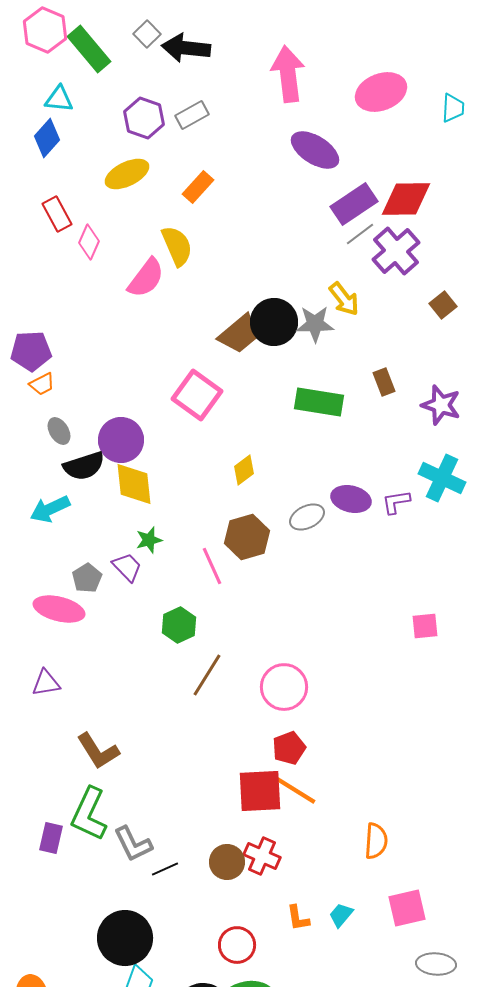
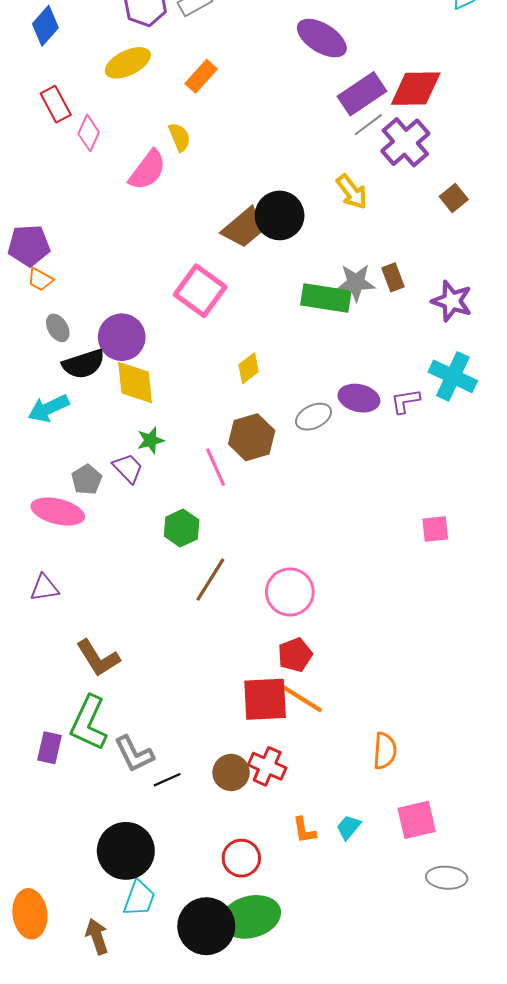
yellow semicircle: (177, 246) -> (179, 137), size x0.7
gray star: (315, 324) -> (356, 283), moved
orange trapezoid: (42, 384) -> (40, 279), turned 56

